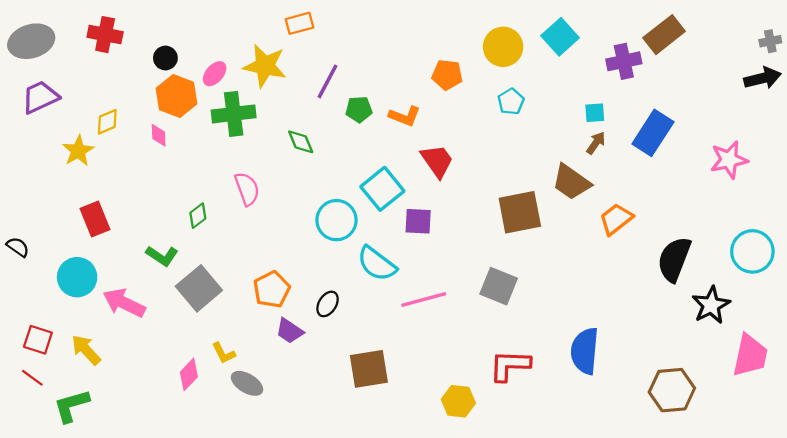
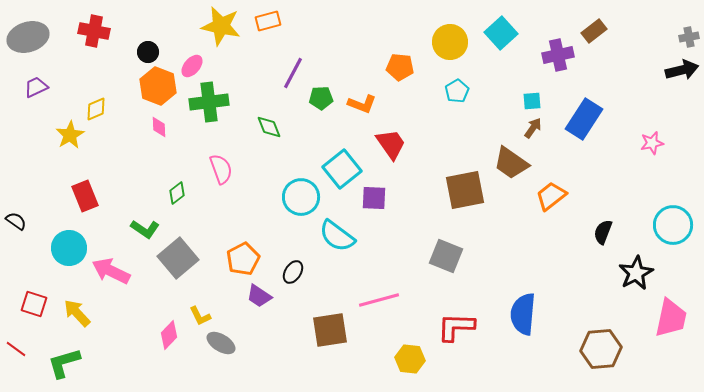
brown rectangle: (664, 35) -> (594, 31), size x0.7
yellow star: (265, 66) -> (221, 26), moved
purple trapezoid: (40, 97) -> (36, 87), size x0.7
pink diamond: (159, 135) -> (159, 127), moved
pink star: (729, 160) -> (652, 143), size x0.7
black semicircle: (674, 259) -> (603, 232), size x0.6
pink line: (424, 300) -> (379, 300), moved
red line: (32, 378) -> (16, 349), moved

